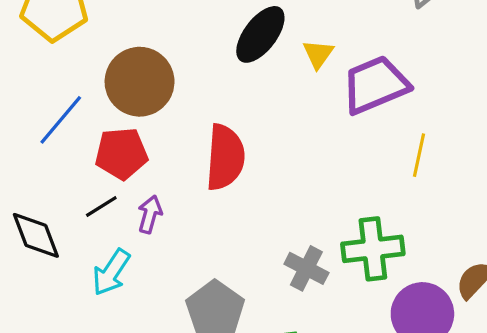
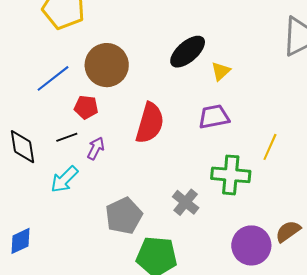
purple trapezoid: (375, 85) -> (214, 117), moved, size x0.7
red pentagon: (121, 154) -> (86, 107), size x0.7
green cross: (373, 249) -> (231, 175), moved

